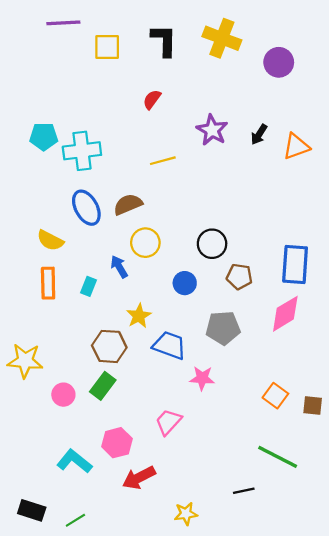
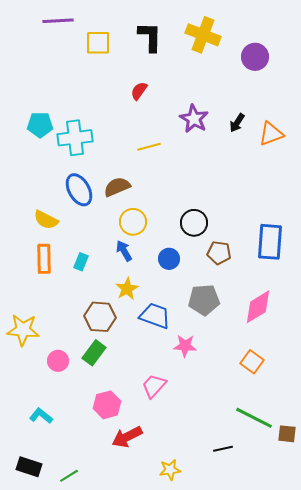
blue arrow: (119, 267) -> (124, 251), moved
pink diamond: (285, 314) -> (258, 307), moved
brown square: (313, 405) -> (287, 434), moved
cyan L-shape: (74, 461) -> (41, 416), moved, size x0.7

